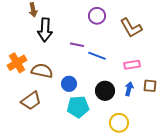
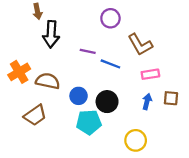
brown L-shape: (131, 28) -> (140, 45), moved
black circle: (105, 91) -> (107, 102), moved

